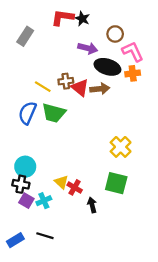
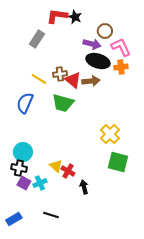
gray rectangle: (25, 36) -> (37, 39), moved
purple arrow: (88, 48) -> (92, 44), moved
green trapezoid: (54, 113) -> (63, 103), moved
green square: (116, 183) -> (118, 162), moved
black line: (45, 236) -> (51, 215), moved

